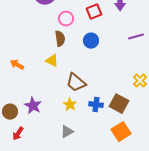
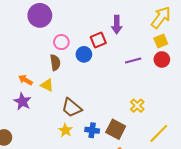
red square: (94, 12) -> (98, 40), moved
blue circle: (91, 41) -> (84, 54), moved
orange arrow: (17, 65) -> (25, 80), moved
purple star: (33, 106) -> (22, 102), moved

